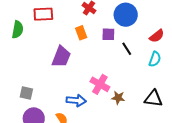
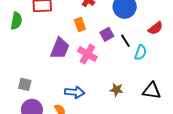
purple square: (108, 34) -> (107, 34), moved, turned -32
cyan semicircle: (155, 59) -> (140, 53), moved
pink cross: (100, 84) -> (87, 54), moved

